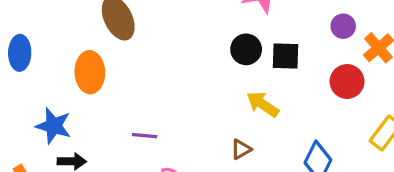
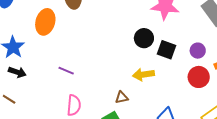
purple circle: (343, 26) -> (198, 51), moved
yellow arrow: (263, 104) -> (143, 75), turned -60

